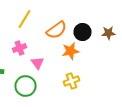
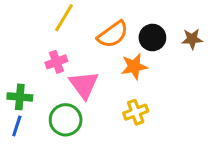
pink triangle: (38, 63) -> (84, 85), size x1.5

